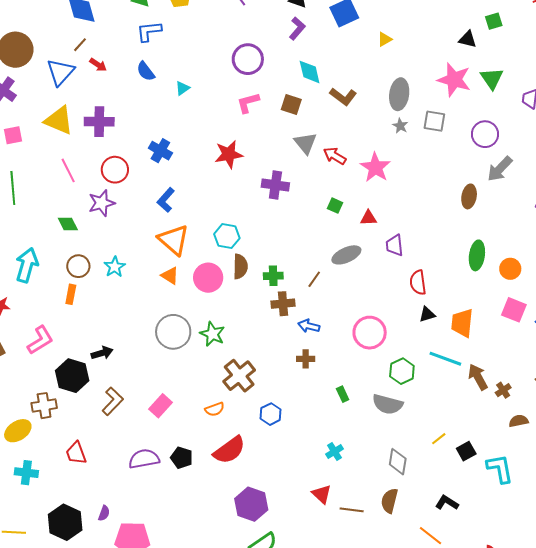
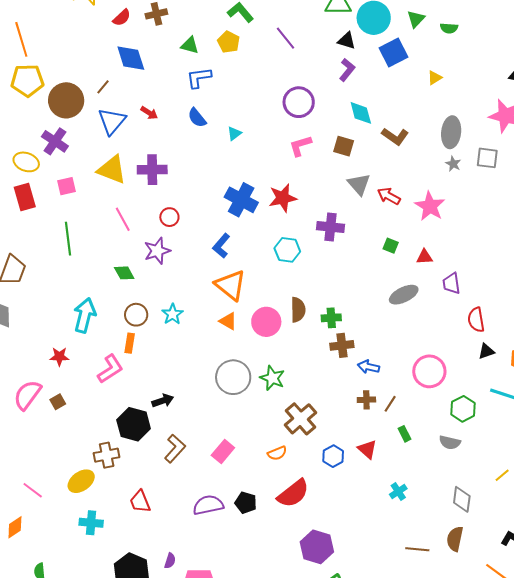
brown line: (80, 45) -> (103, 87), moved
blue cross: (160, 151) -> (241, 200), moved, size x1.4
red circle: (115, 170) -> (169, 217), size x0.7
cyan hexagon: (227, 236) -> (287, 250), moved
brown line: (314, 279) -> (390, 404), moved
pink L-shape: (40, 340) -> (110, 369), moved
gray semicircle: (388, 404) -> (450, 442), size x0.7
red triangle: (322, 494) -> (367, 449), moved

